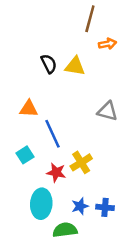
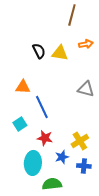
orange arrow: (107, 44) -> (86, 44), moved
yellow cross: (81, 162) -> (80, 141), moved
blue star: (80, 206) -> (62, 157), moved

